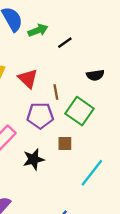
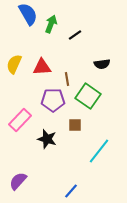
green arrow: (38, 30) -> (51, 24), turned -48
red triangle: (28, 79) -> (42, 67), turned -48
black star: (33, 159) -> (47, 139), turned 30

